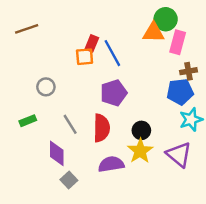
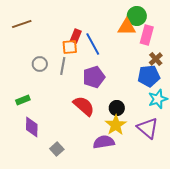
brown cross: (189, 71) -> (156, 59), turned -32
gray circle: (46, 87) -> (40, 64), moved
gray line: (70, 124) -> (63, 66), moved, turned 42
red semicircle: (102, 128) -> (84, 106), turned -50
purple diamond: (57, 153) -> (32, 127), moved
purple semicircle: (111, 164) -> (104, 142), moved

